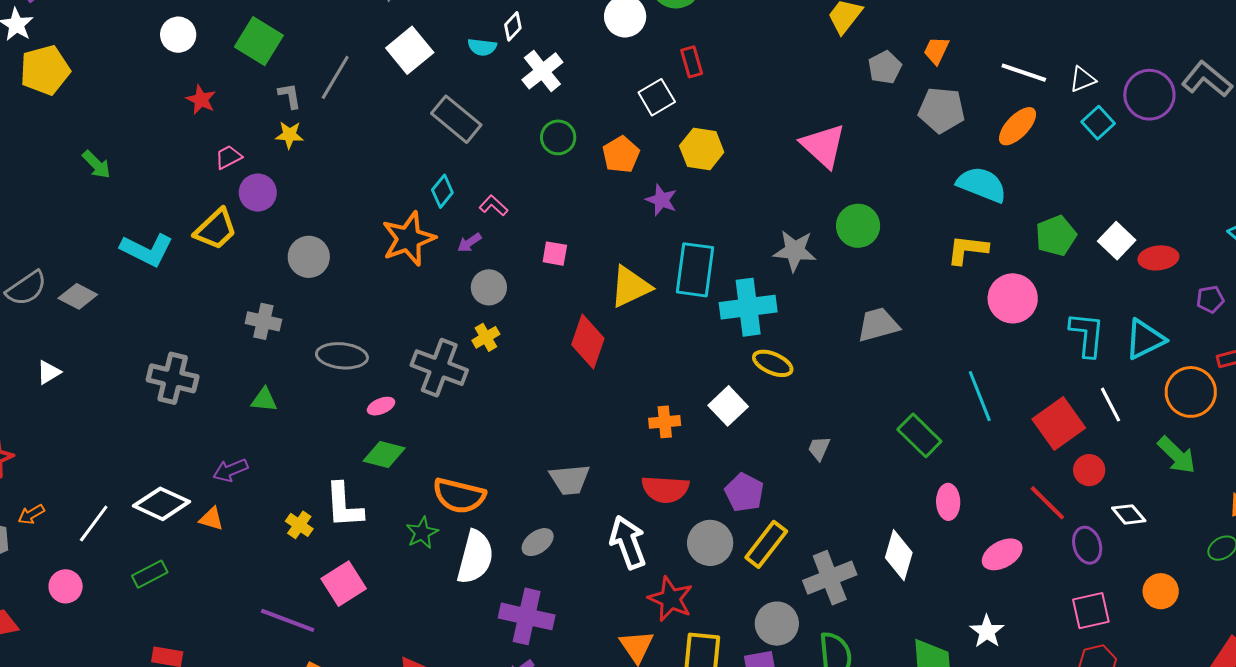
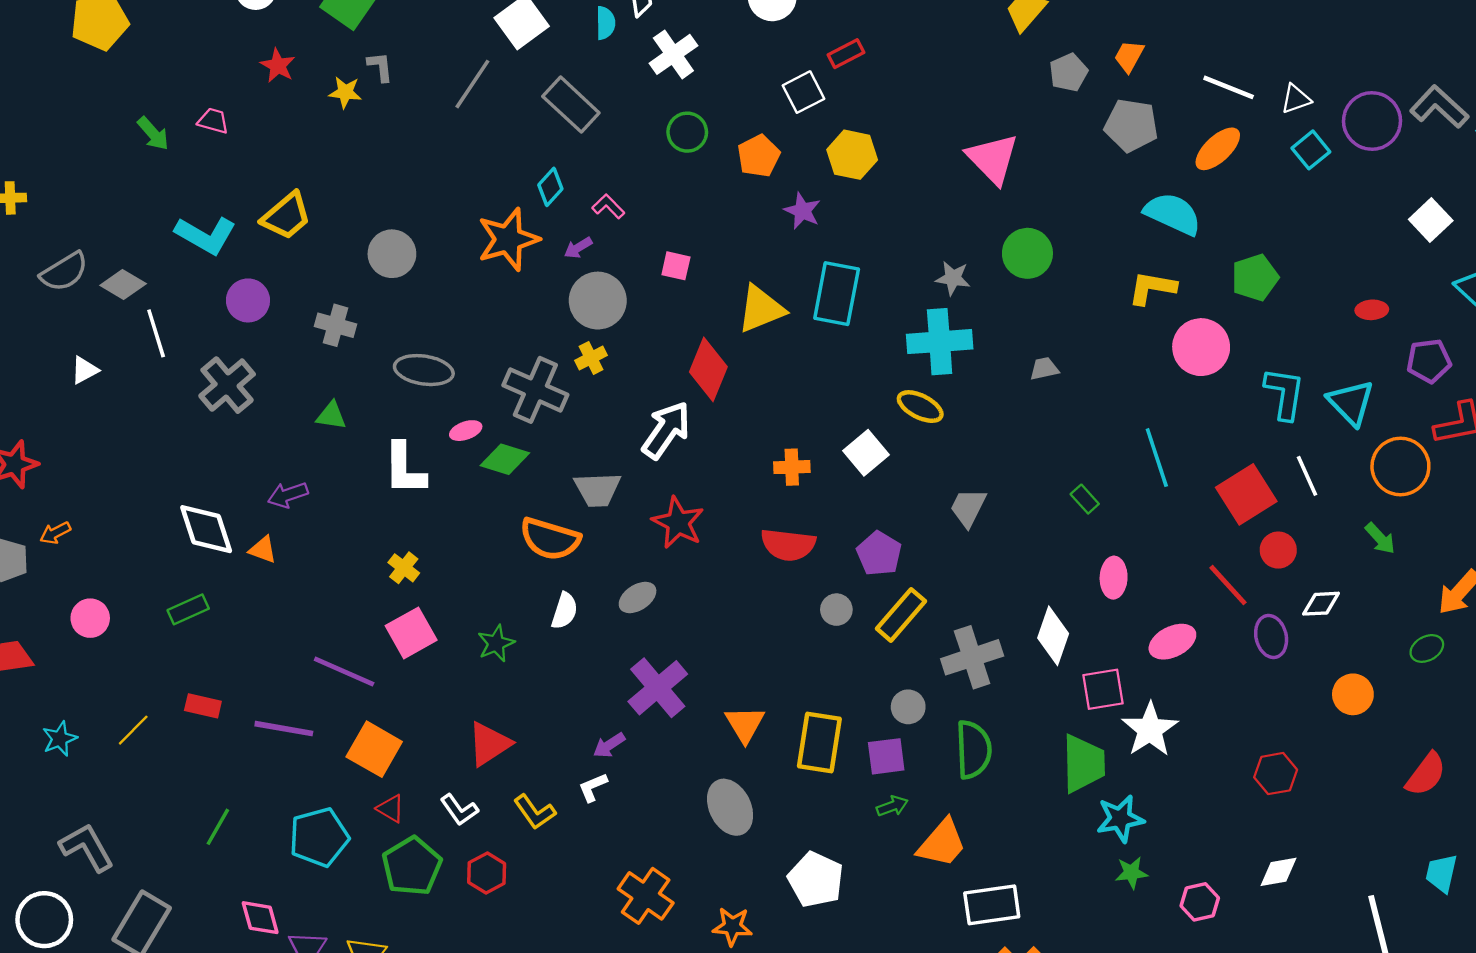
cyan semicircle: (482, 47) -> (605, 23), turned -100
red rectangle: (692, 62) -> (846, 54), turned 76
gray line: (335, 77) -> (472, 84), moved
yellow star: (289, 135) -> (345, 92), moved
pink trapezoid: (228, 157) -> (213, 121), moved, turned 40
purple circle: (258, 193) -> (248, 300), moved
white square: (1117, 241) -> (1431, 220), moved
gray star: (795, 251) -> (953, 278), size x0.7
red ellipse: (1158, 258) -> (1372, 310), size x0.7
gray circle: (489, 287) -> (598, 301), size x1.4
purple pentagon: (1210, 299) -> (1429, 361), size x1.4
cyan cross: (748, 307) -> (940, 342), moved
gray trapezoid: (878, 325) -> (1044, 369), size x0.6
cyan triangle: (1145, 339) -> (1351, 403), turned -51
gray cross: (173, 378) -> (227, 385), turned 33
green rectangle: (919, 435) -> (1085, 499), size x0.6
gray trapezoid: (819, 448) -> (968, 508), size x1.4
green diamond: (384, 454) -> (505, 459), moved
green arrow: (1177, 455) -> (1380, 538), size x0.7
gray trapezoid: (570, 479) -> (598, 489), moved
white diamond: (161, 504) -> (206, 529), turned 44
white L-shape: (344, 505) -> (404, 469), moved
white diamond: (1129, 514) -> (1321, 604), turned -56
white line: (94, 523) -> (156, 333), moved, turned -57
yellow cross: (299, 525) -> (404, 568), moved
green star: (422, 533) -> (496, 643), moved
white arrow: (628, 542) -> (666, 430), moved, turned 52
gray circle: (710, 543) -> (836, 610), size x0.6
white semicircle: (475, 557) -> (565, 611), size x0.6
red star: (670, 599) -> (678, 523), moved
pink square: (1091, 611) -> (1103, 689), moved
purple cross: (527, 616) -> (658, 688), moved, turned 34
gray circle: (777, 624) -> (908, 707), size x0.7
white star: (987, 631) -> (1150, 729), size x1.4

